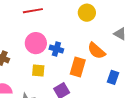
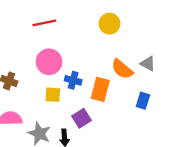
gray triangle: (120, 34) -> (148, 64), moved
blue cross: (56, 49) -> (73, 80), moved

